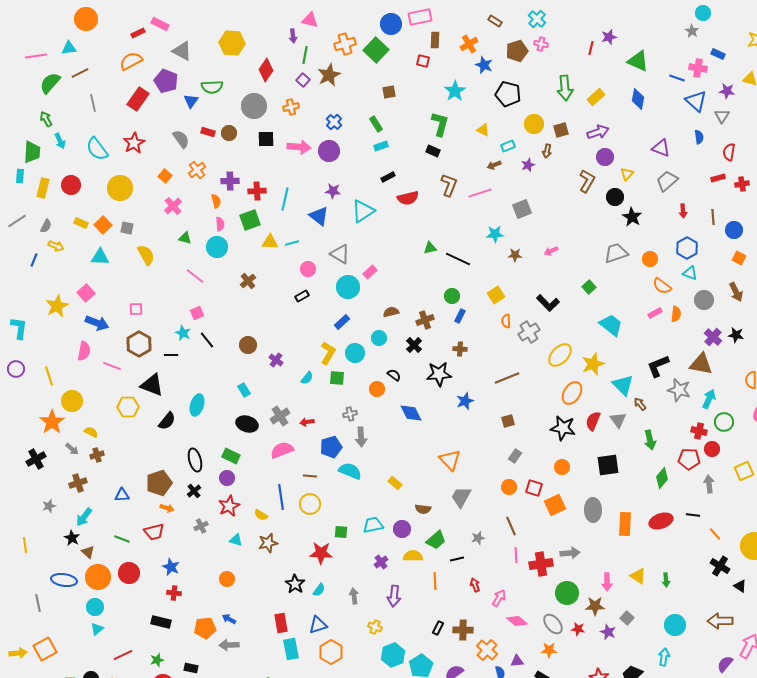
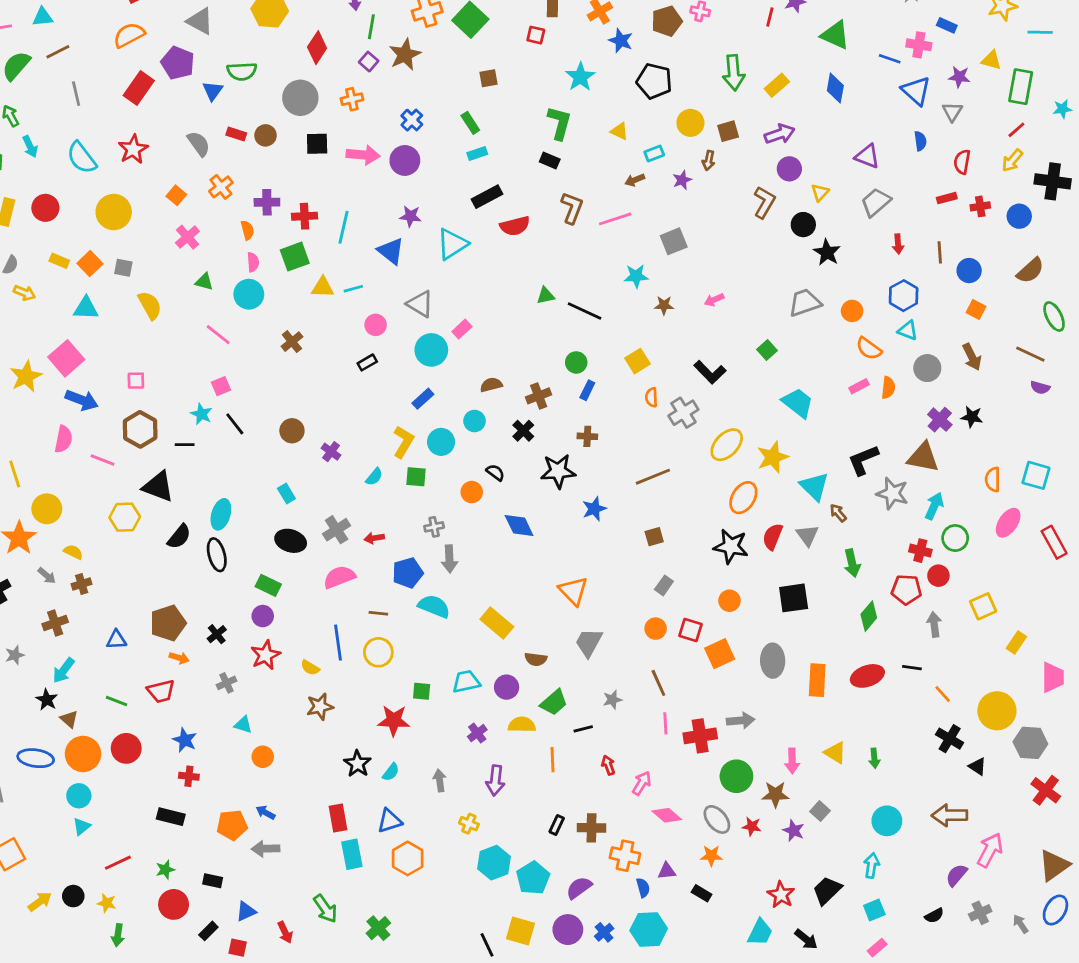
black rectangle: (388, 177) -> (487, 197), size x1.5
pink square: (86, 293) -> (66, 358), size x1.4
black ellipse: (195, 460) -> (217, 555), moved
yellow rectangle: (395, 483) -> (497, 623), size x1.6
cyan triangle: (236, 540) -> (243, 725), moved
orange cross: (487, 650) -> (625, 856), turned -30

